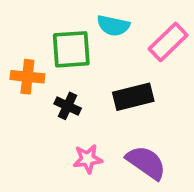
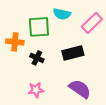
pink star: (88, 159) -> (36, 90), moved

